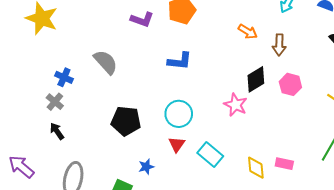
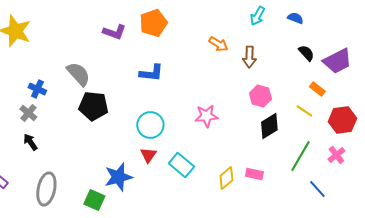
black diamond: (256, 79) -> (269, 126), moved
pink star: (236, 105) -> (206, 116), turned -30
black pentagon: (126, 121) -> (93, 106), moved
blue star: (146, 167) -> (118, 177), size x1.8
yellow diamond: (256, 168) -> (226, 178), turned 55

